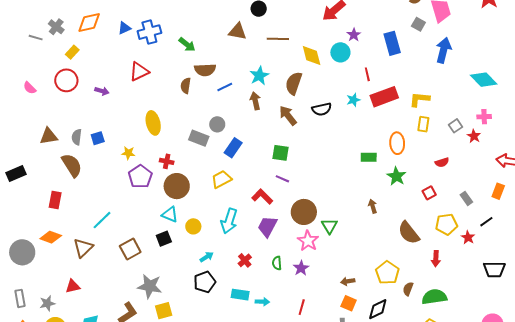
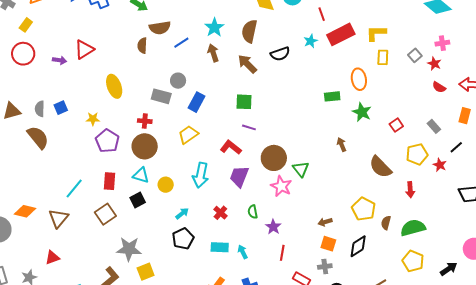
red triangle: (139, 71) -> (84, 49), moved
red cross: (167, 161) -> (145, 121), moved
red semicircle: (442, 162) -> (439, 87), moved, turned 56
red rectangle: (55, 200) -> (109, 181), moved
purple star: (301, 268) -> (273, 227), moved
cyan arrow: (262, 302) -> (243, 252), turned -112

